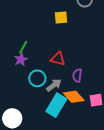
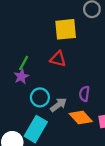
yellow square: (61, 17) -> (66, 29), size x1.5
red triangle: (58, 59) -> (58, 59), moved
cyan rectangle: (56, 105) -> (36, 129), moved

